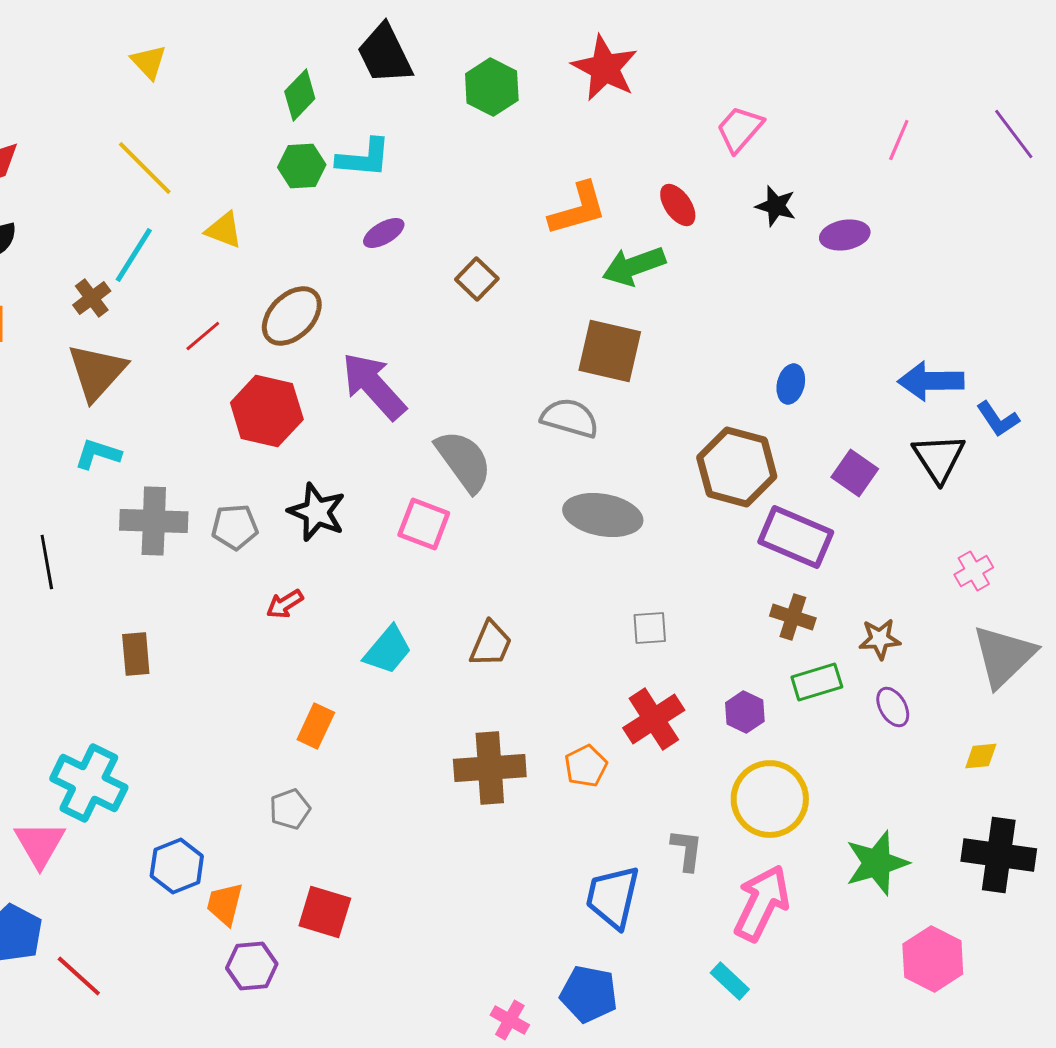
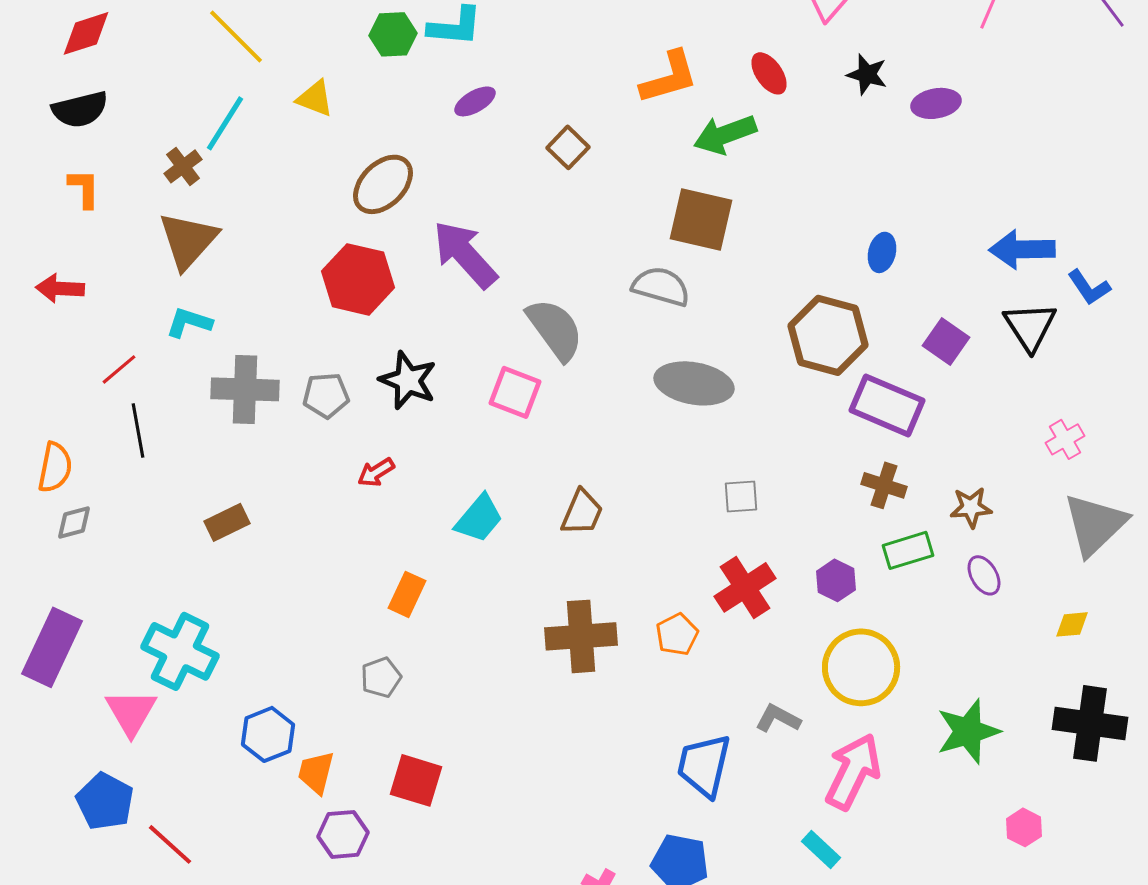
red line: (203, 336) -> (119, 369), moved
brown rectangle: (136, 654) -> (227, 522), turned 69
gray L-shape: (687, 850) -> (778, 718), turned -69
pink hexagon: (933, 959) -> (1024, 827), size x0.6

